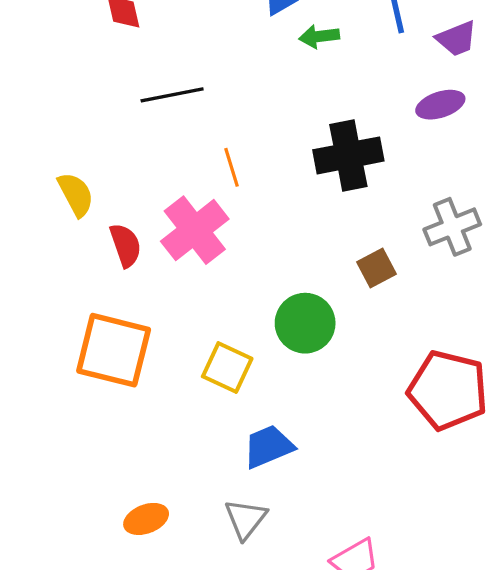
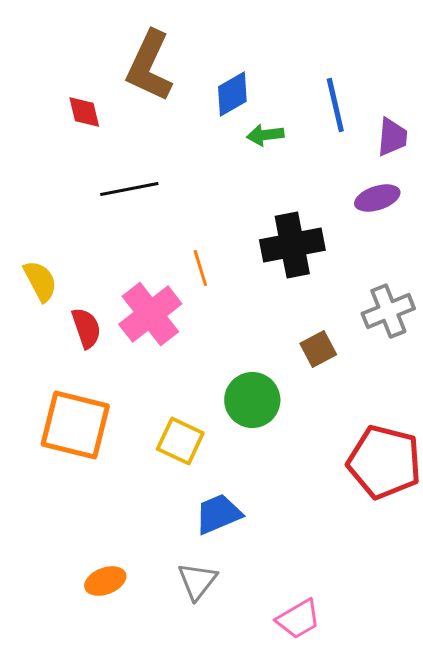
purple trapezoid: (457, 39) -> (392, 137), turned -63
orange line: (232, 167) -> (200, 268), moved

